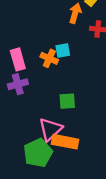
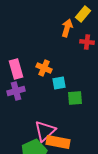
cyan square: (63, 50) -> (59, 83), moved
green square: (67, 101) -> (75, 98), moved

